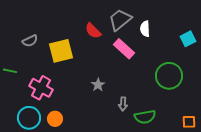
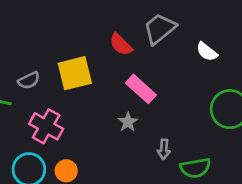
white semicircle: (145, 29) -> (207, 52), moved, turned -49
gray semicircle: (30, 41) -> (29, 80), moved
pink rectangle: (124, 49) -> (141, 89), moved

